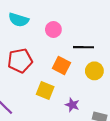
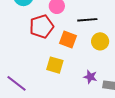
red pentagon: (20, 61) -> (42, 26), moved
purple star: (72, 105) -> (90, 77), moved

